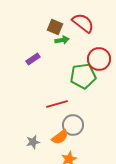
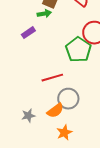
green arrow: (62, 40) -> (44, 14), moved
green pentagon: (83, 76) -> (78, 50), turned -30

